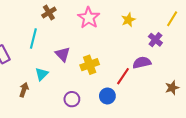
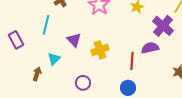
purple cross: (155, 40) -> (163, 26), size x1.5
red line: (123, 76) -> (132, 61), turned -30
blue circle: (107, 96) -> (128, 88), moved

